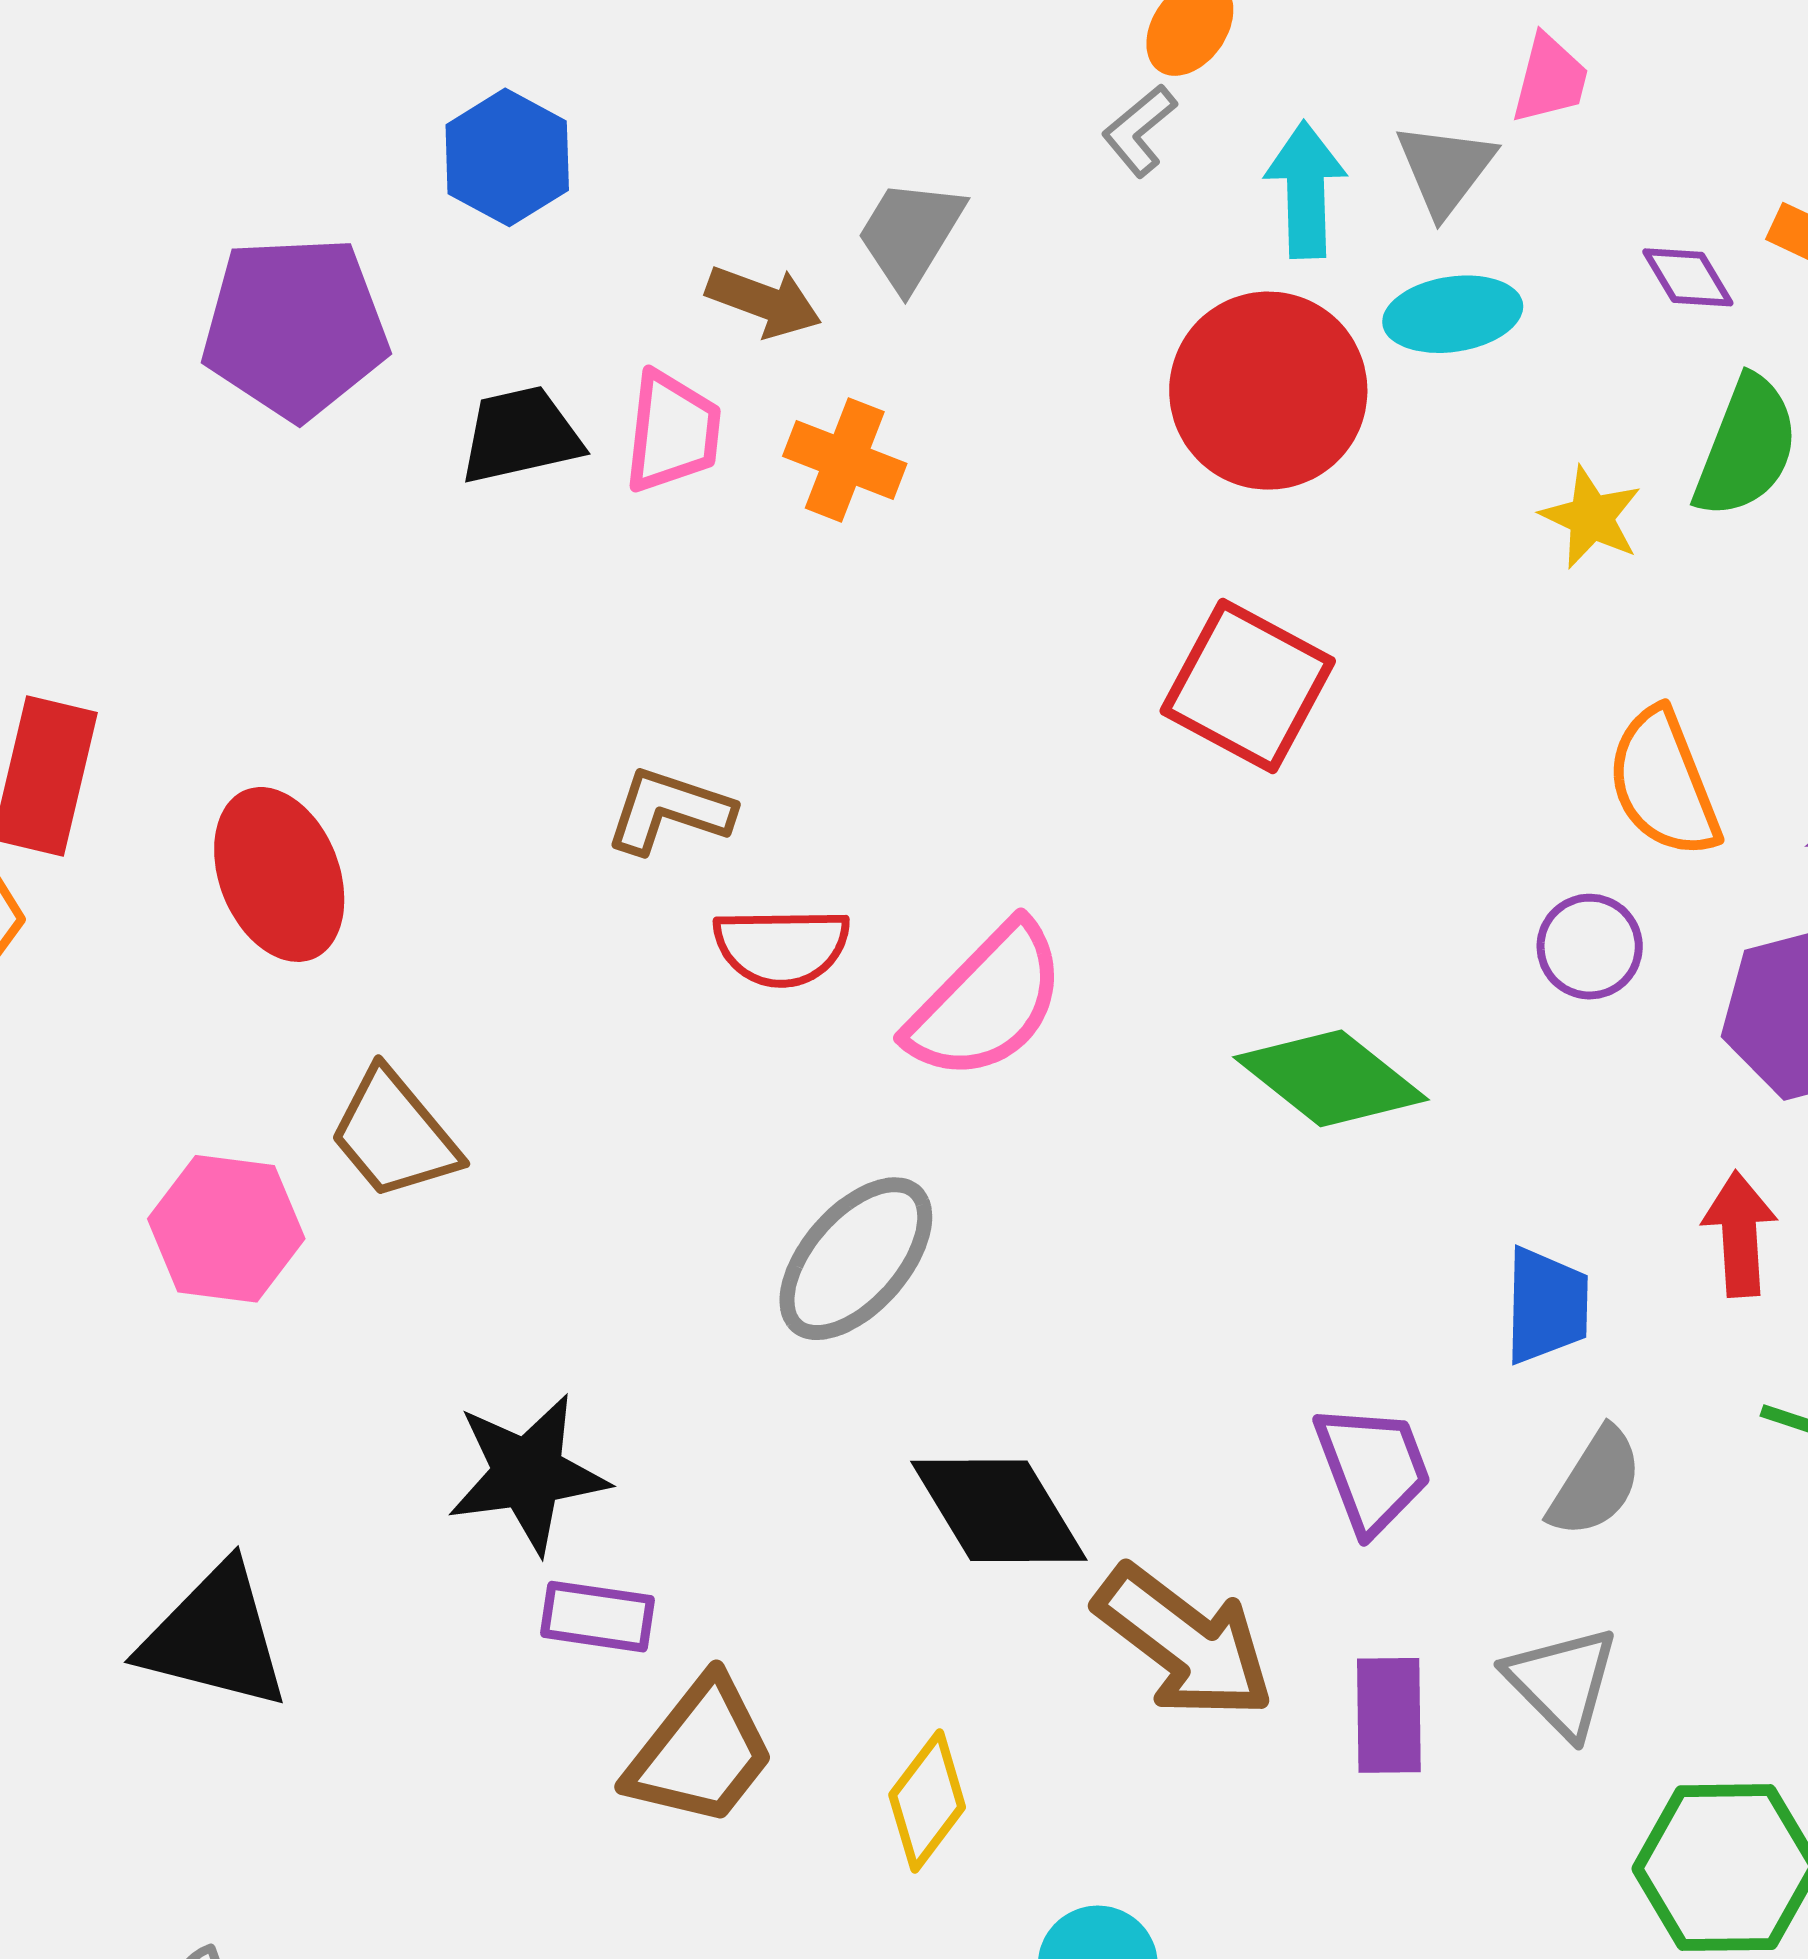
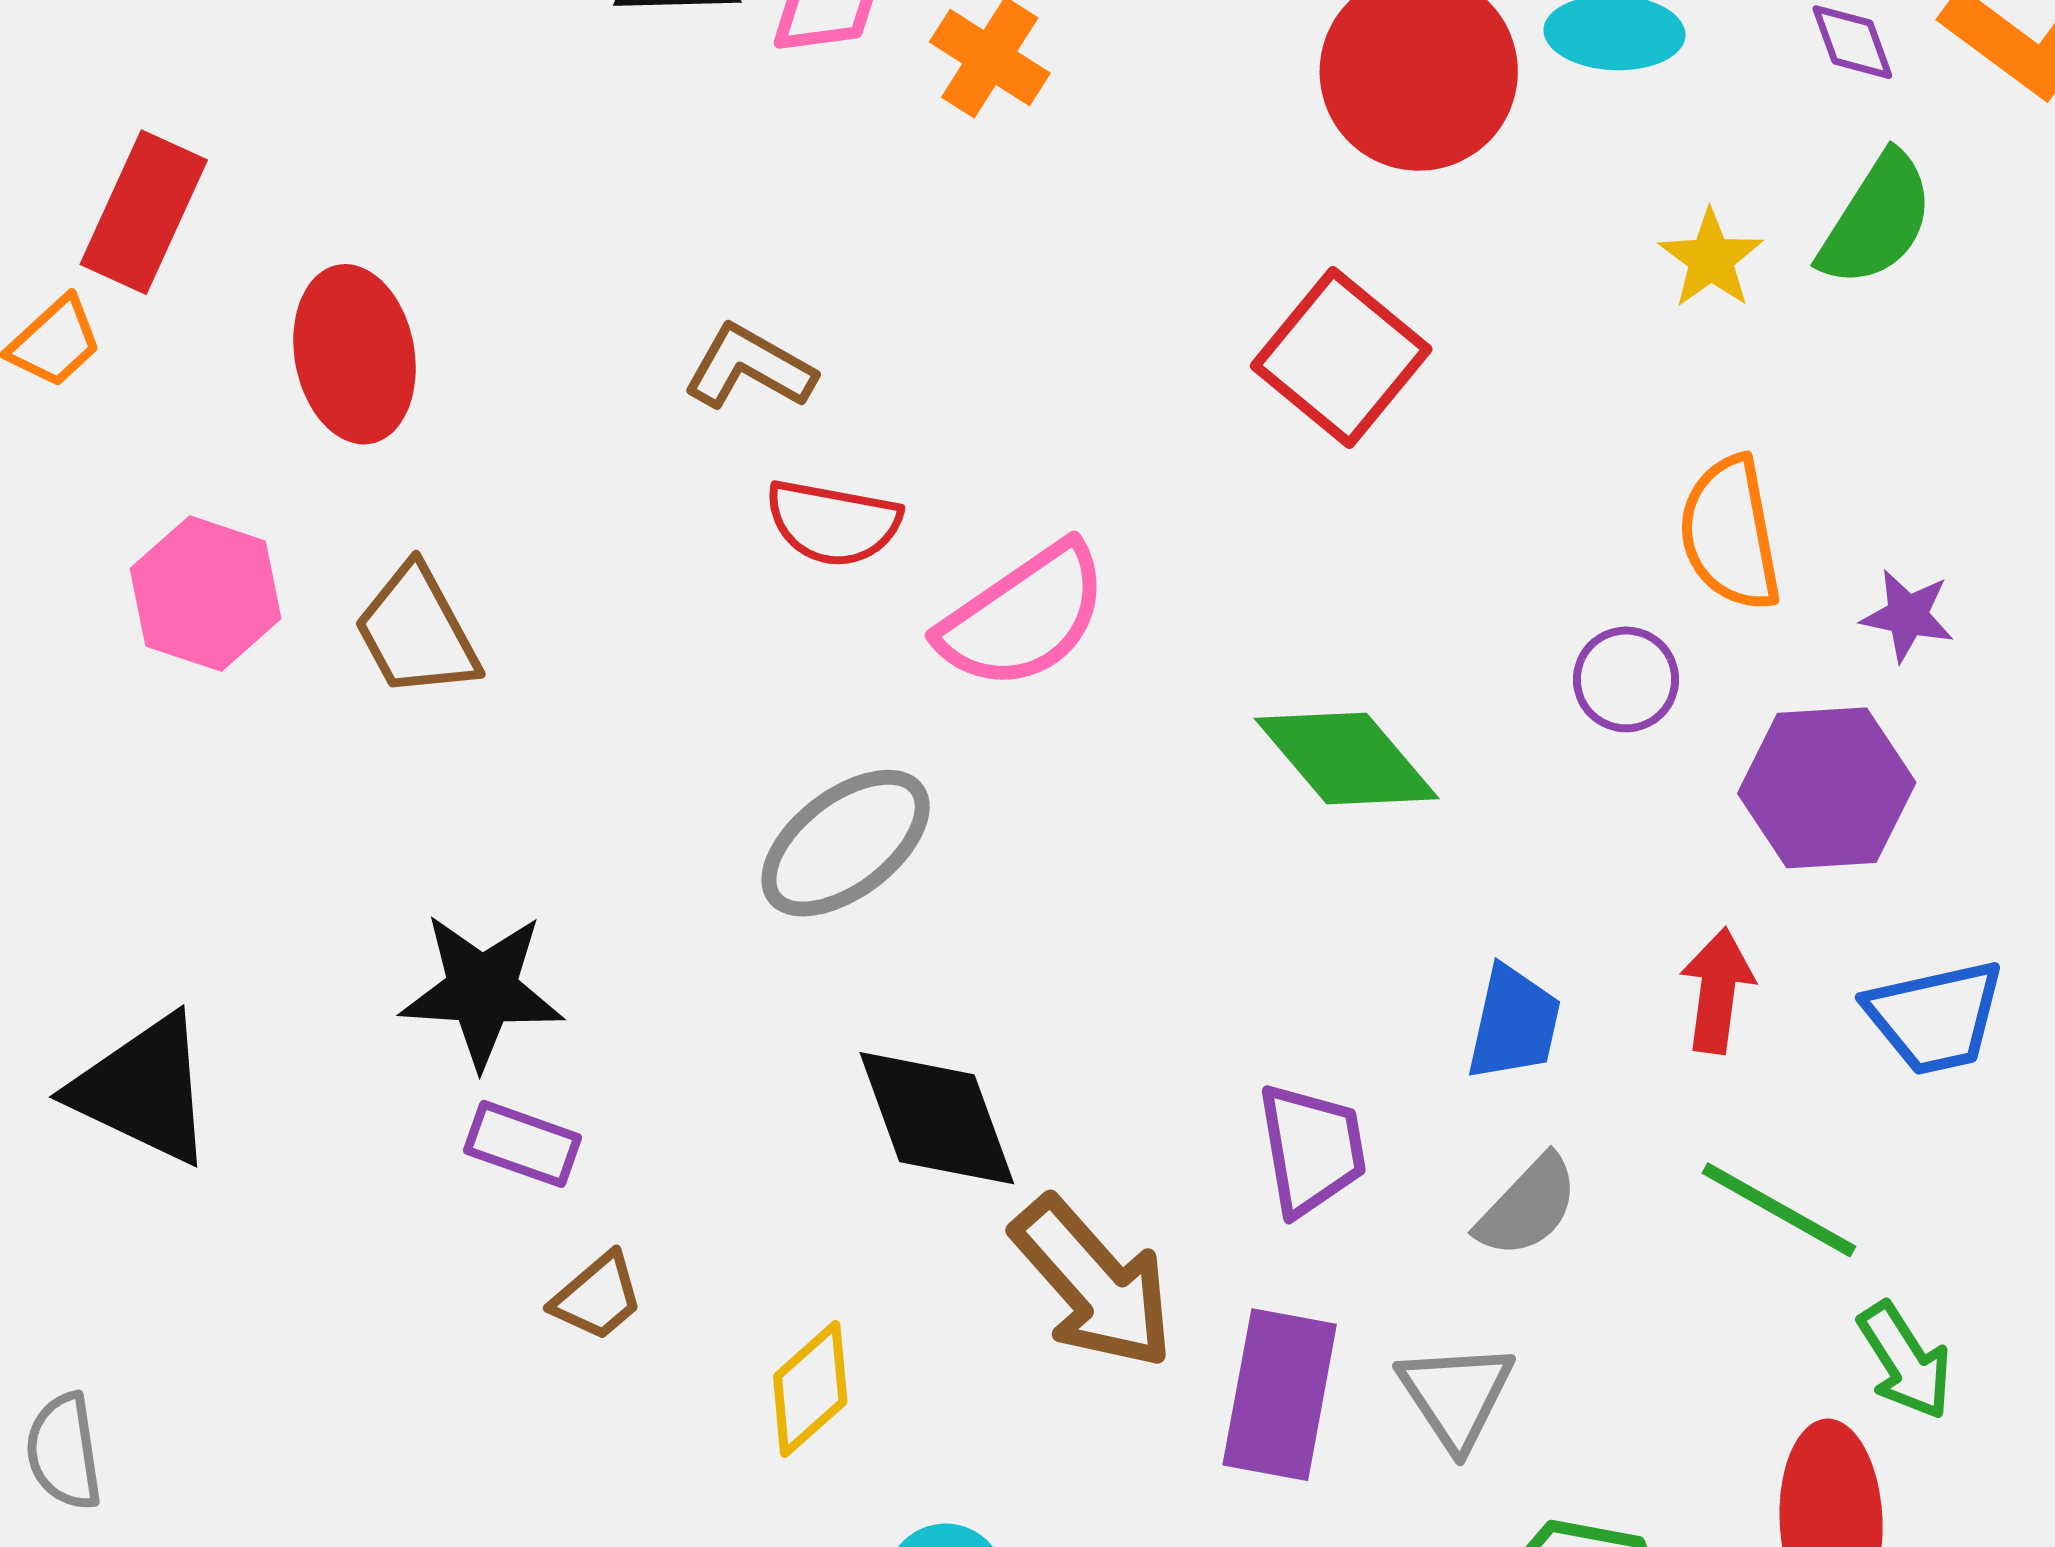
pink hexagon: (226, 1229) -> (206, 594), moved
purple rectangle: (1389, 1715) -> (1280, 1395), size x1.4
brown trapezoid: (701, 1752) -> (597, 1297), size x0.6

